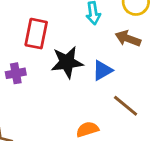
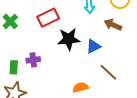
red rectangle: (36, 34) -> (48, 18), turned 50
purple cross: (16, 73) -> (33, 60), moved

